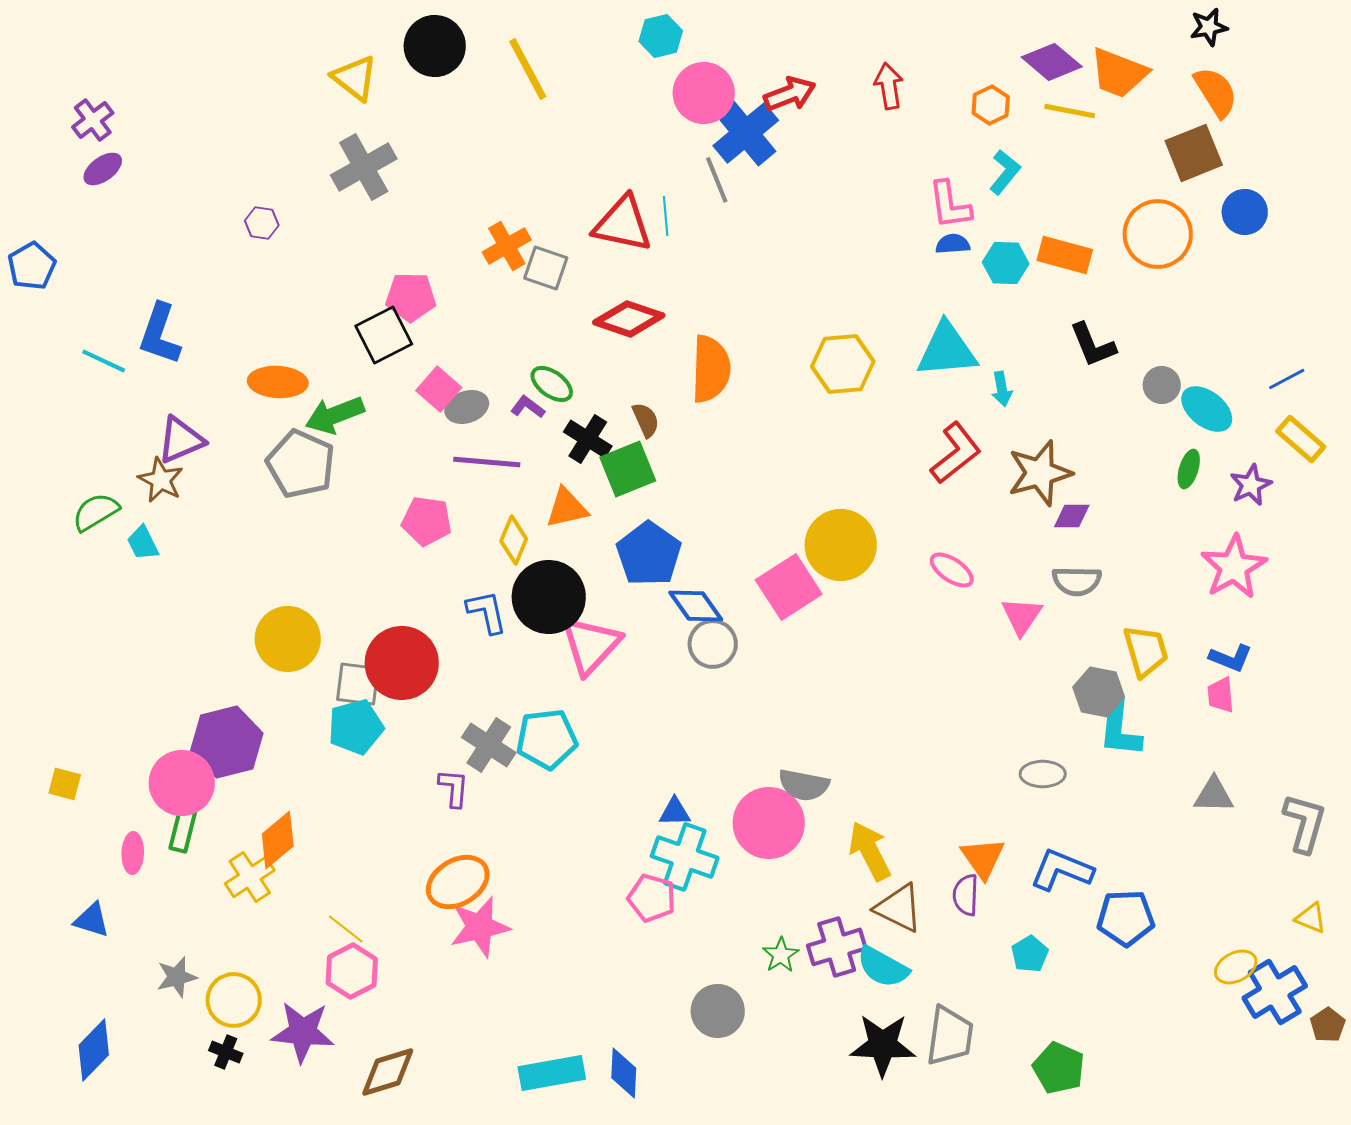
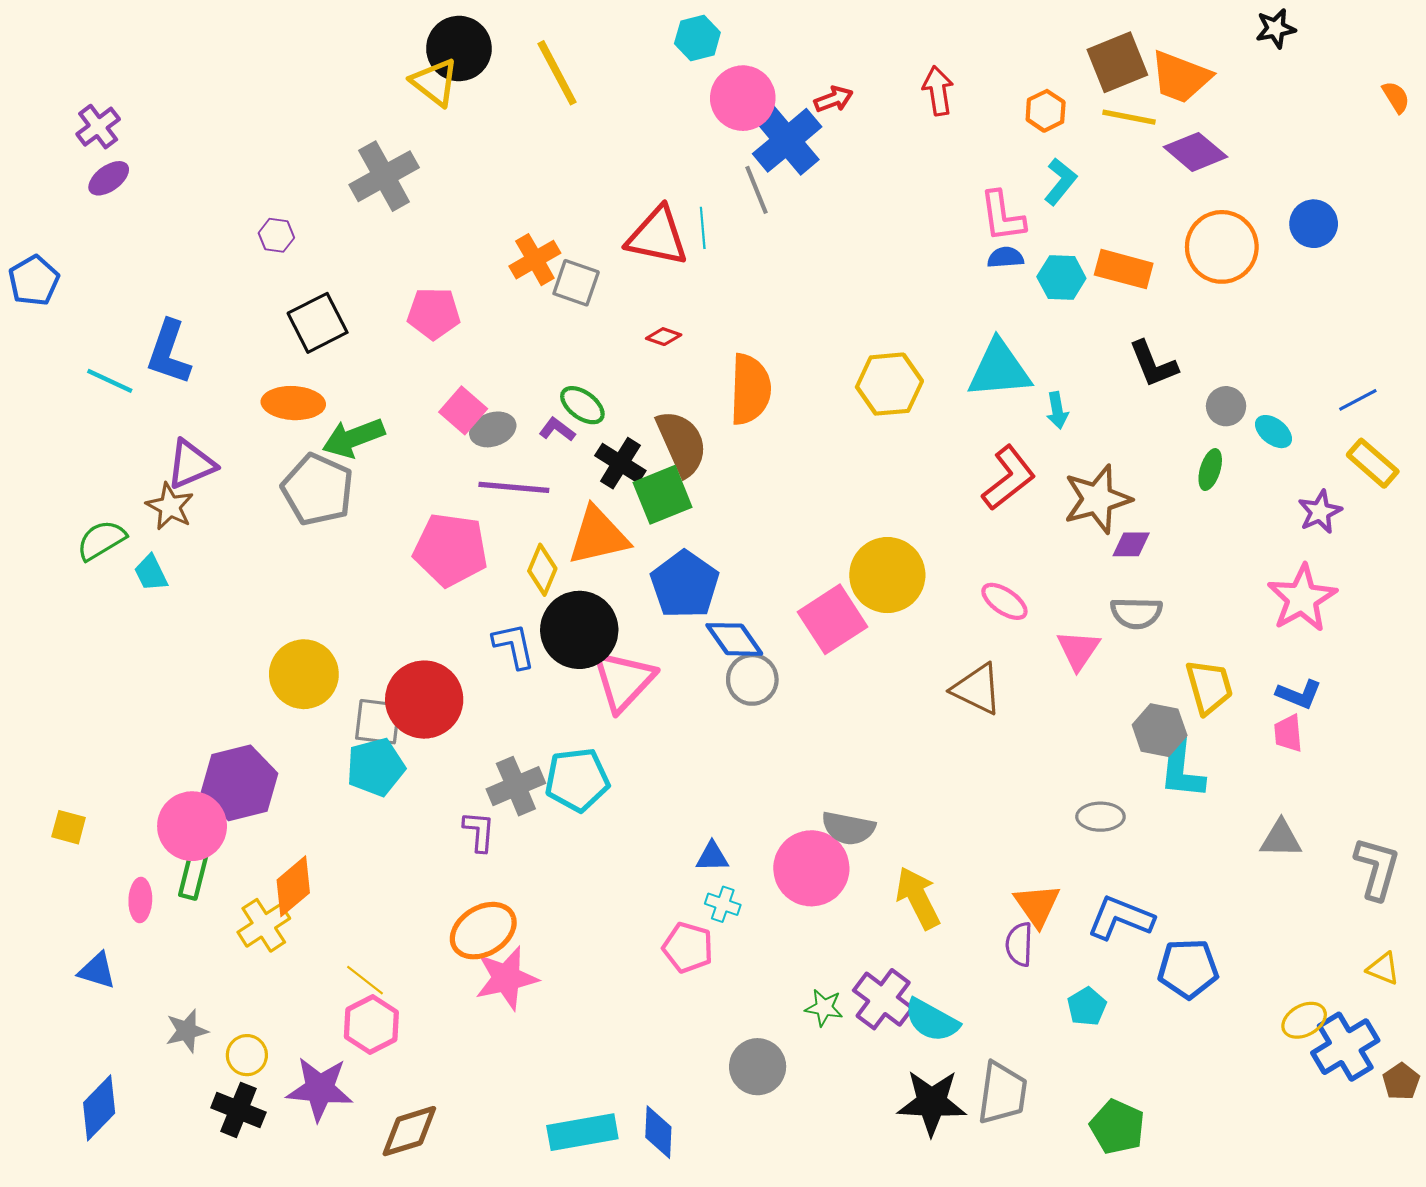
purple diamond: (1052, 62) -> (1195, 152), moved
yellow triangle: (355, 78) -> (435, 82), moved
orange semicircle: (1216, 92) -> (1396, 97), moved, size x0.6
red arrow: (790, 94) -> (834, 99), size x0.7
brown square: (1194, 153) -> (1117, 62), moved
red diamond: (629, 319) -> (664, 337), size x0.5
black square: (384, 335) -> (318, 323), moved
cyan ellipse: (1207, 409) -> (1274, 432), size x0.7
brown semicircle: (646, 420) -> (682, 443), size x1.8
green ellipse: (1189, 469) -> (1210, 470), moved
orange triangle: (567, 508) -> (598, 536), size x1.4
pink pentagon: (427, 521) -> (451, 550), size x1.4
gray cross: (489, 745) -> (516, 786), turned 34
cyan cross: (685, 857) -> (723, 904), size x0.5
brown triangle: (899, 908) -> (977, 689), moved
purple cross: (837, 947) -> (883, 999), turned -36
green star: (781, 955) -> (824, 1008), turned -30
yellow circle: (234, 1000) -> (247, 1055), size x0.7
black cross: (226, 1052) -> (238, 1110), size x1.5

